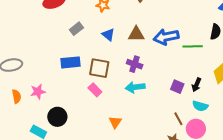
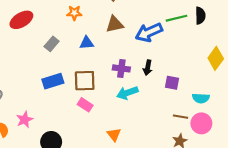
brown triangle: (136, 34) -> (115, 24), moved
blue triangle: (108, 35) -> (87, 43), turned -32
green line: (193, 46) -> (176, 18), moved
black arrow: (196, 85) -> (148, 68), moved
brown line: (178, 119) -> (181, 117), turned -40

